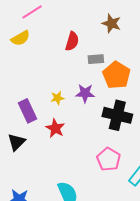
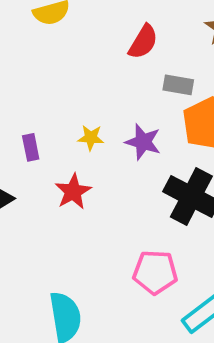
purple rectangle: (27, 111) -> (31, 147), size x0.6
pink pentagon: (109, 159) -> (155, 272), turned 30

